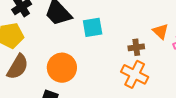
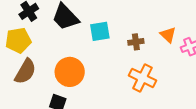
brown cross: (136, 47) -> (136, 42), moved

